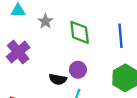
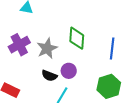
gray star: (45, 21) -> (47, 48), moved, size x1.5

